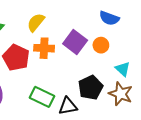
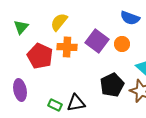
green rectangle: (42, 97) -> (55, 105), moved, size x0.6
black triangle: (68, 106) -> (76, 103), moved

